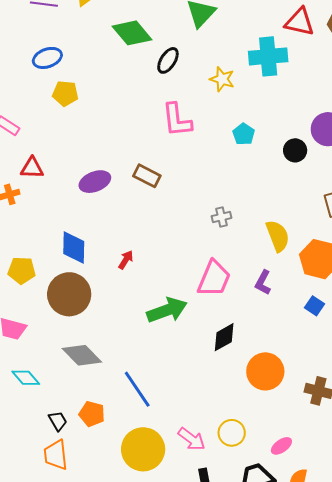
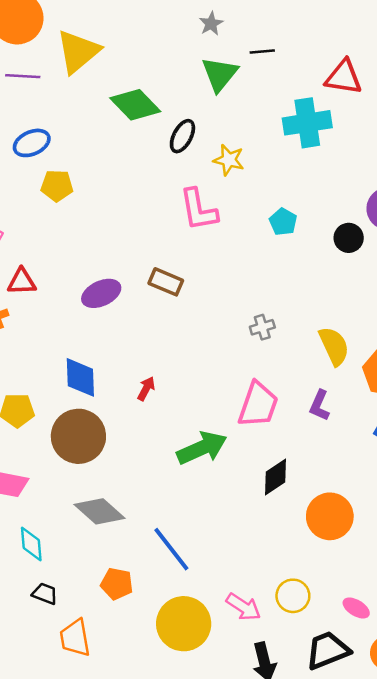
yellow star: (222, 79) -> (229, 160), moved
cyan diamond: (26, 378) -> (31, 544), turned 40
black trapezoid: (58, 421) -> (45, 594), moved, turned -35
pink ellipse: (281, 446) -> (356, 608), turned 70

